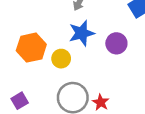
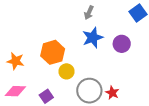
yellow circle: (61, 59) -> (67, 71), moved

